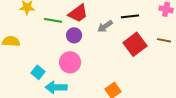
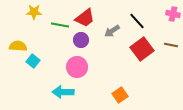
black line: (130, 16) -> (137, 21), turned 54
cyan square: (38, 72) -> (33, 61), moved

